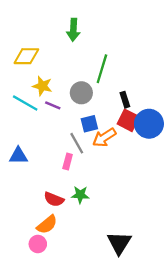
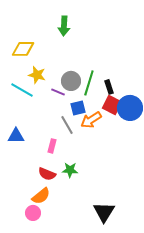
green line: (102, 69) -> (89, 83), moved
purple line: (53, 105) -> (58, 92), moved
pink rectangle: (68, 162) -> (52, 146), moved

